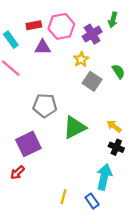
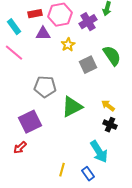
yellow star: (81, 59) -> (68, 45), moved
green semicircle: (118, 71) -> (112, 56), size x1.5
gray square: (92, 81) -> (88, 65), turned 30
cyan arrow: (104, 177) -> (99, 152), turned 135

